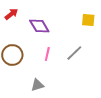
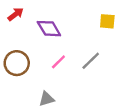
pink line: (47, 54) -> (58, 62), turned 32

